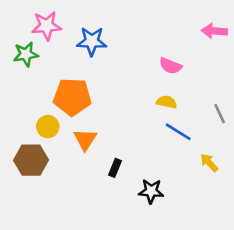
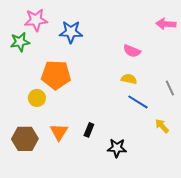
orange triangle: (85, 139) -> (59, 132), moved
brown hexagon: (31, 160) -> (25, 139), moved

